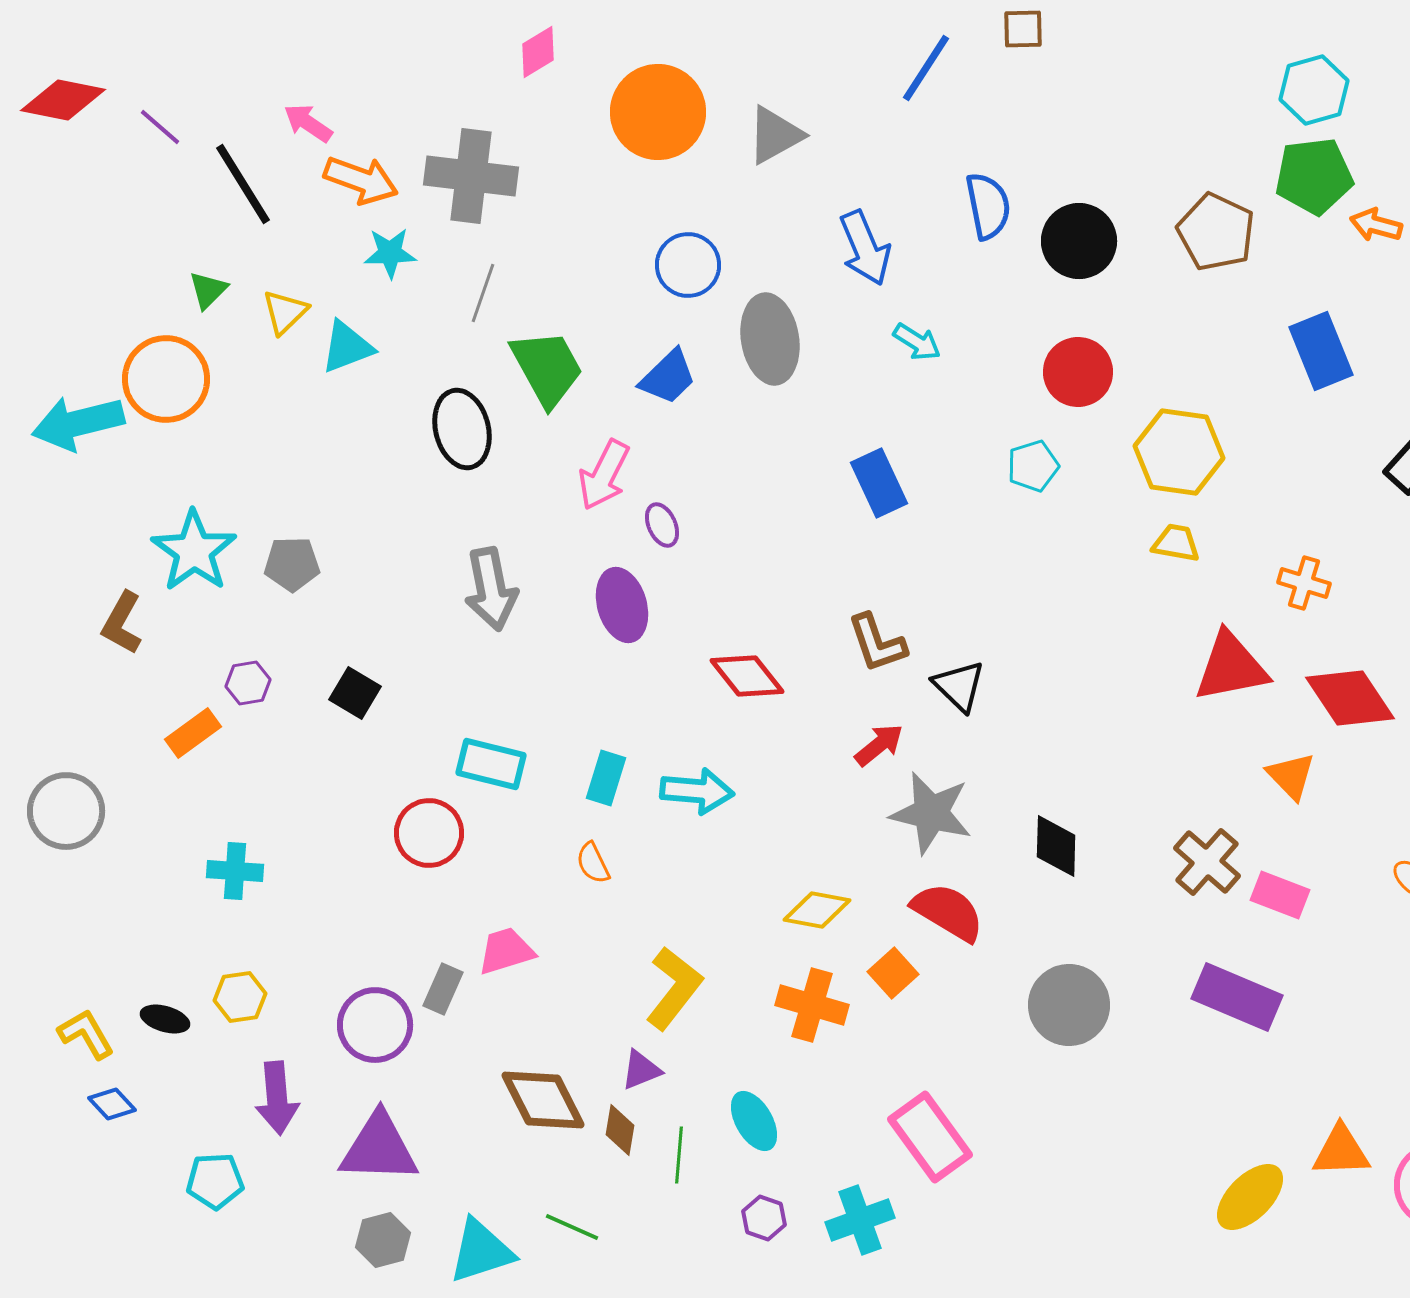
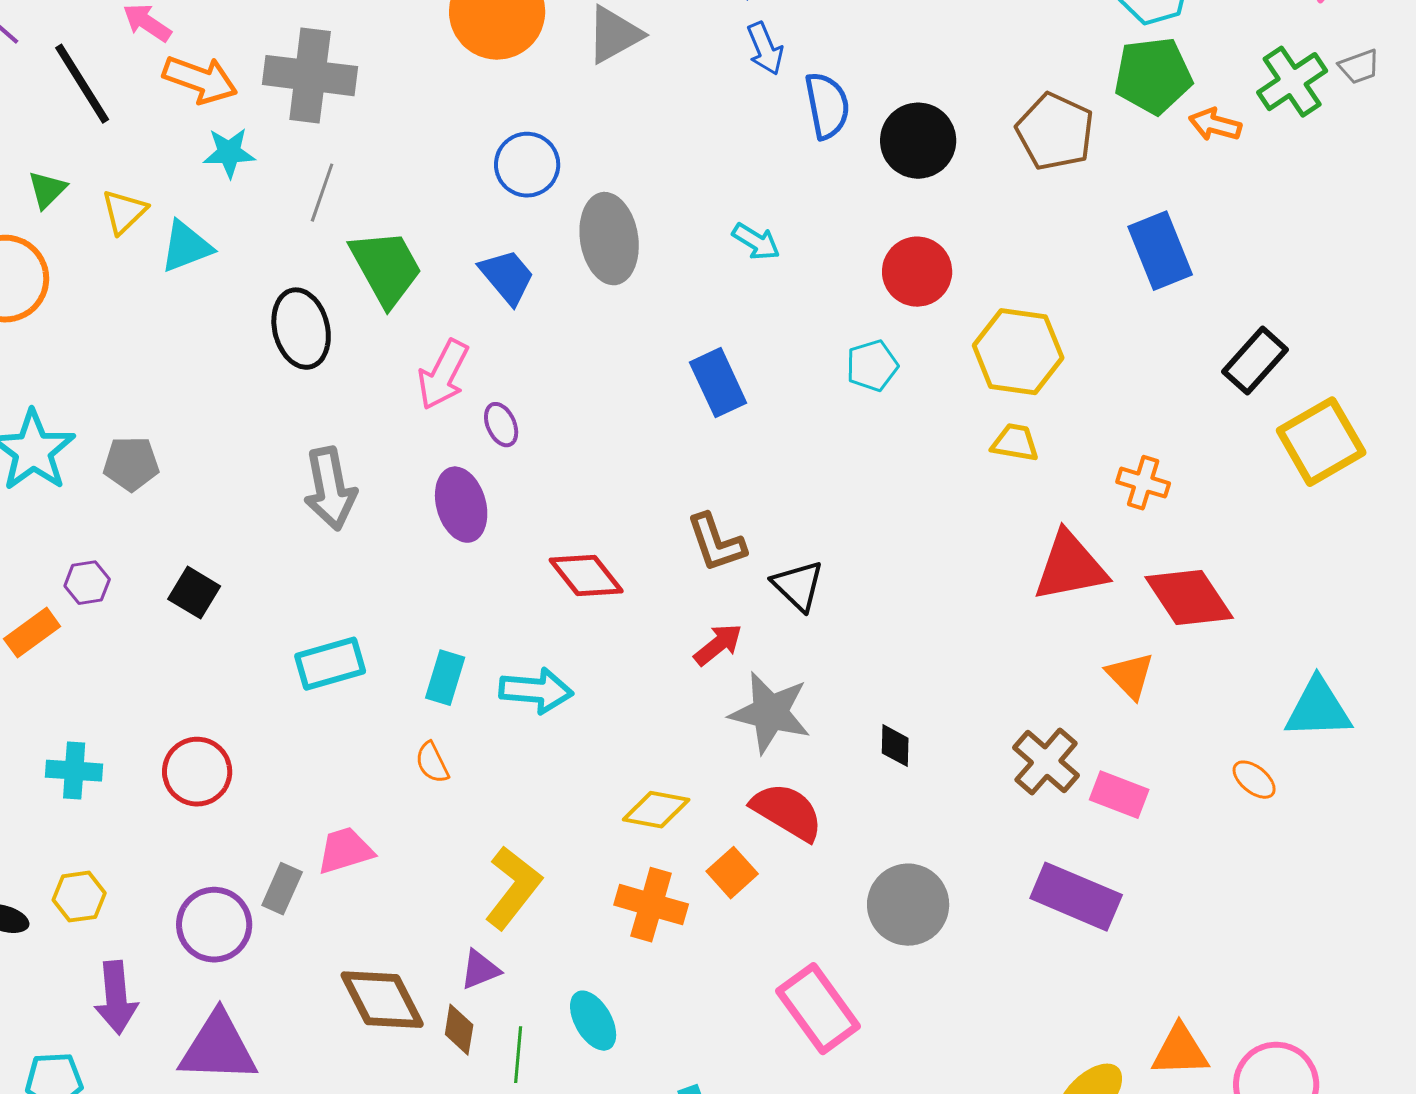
blue arrow: (865, 248) -> (765, 49), moved, size x0.7
blue trapezoid: (668, 377) -> (507, 277), turned -86
cyan rectangle: (491, 764) -> (330, 664), turned -30
red circle: (429, 833) -> (197, 772), moved
black diamond: (1056, 846) -> (895, 746), size x0.7
pink rectangle: (930, 1137) -> (818, 1009), moved

